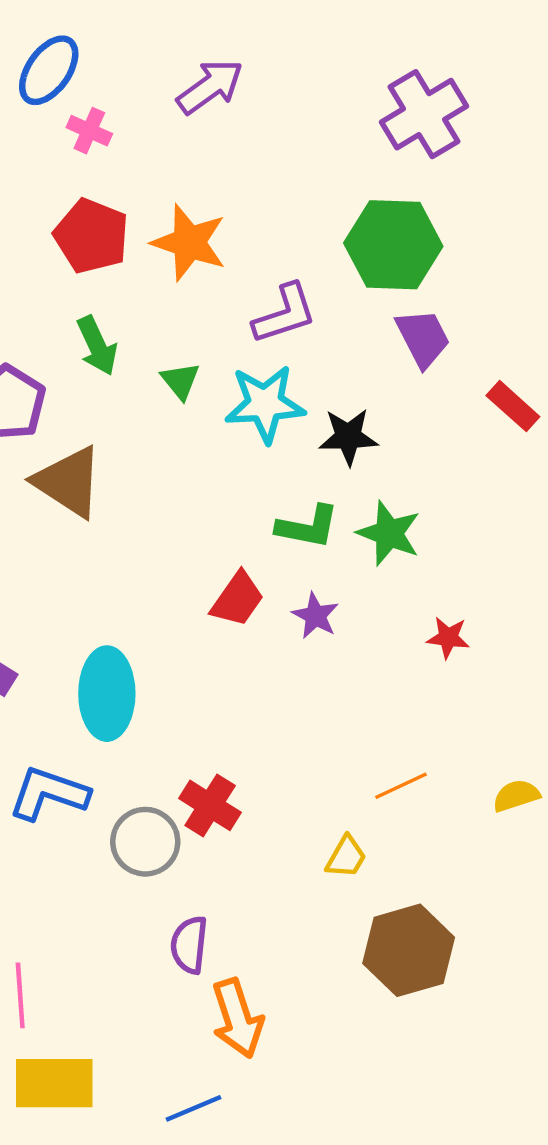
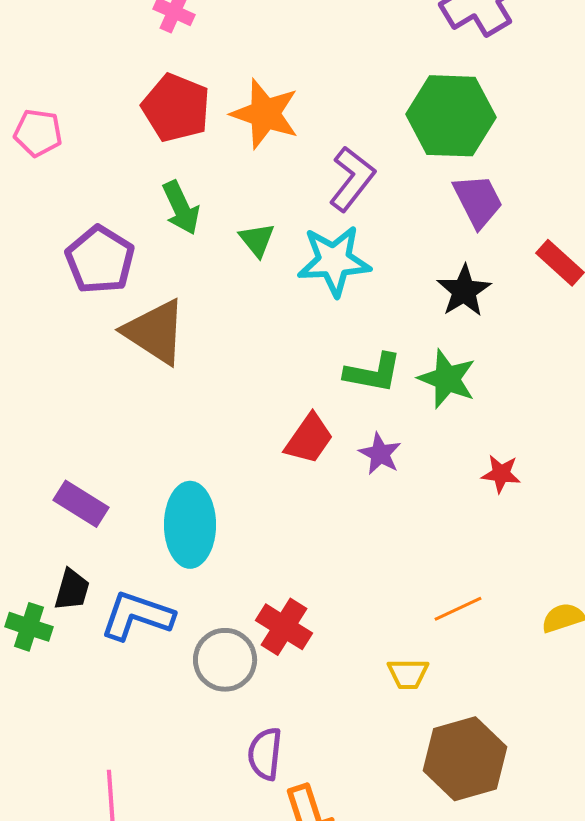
purple L-shape: (285, 314) -> (352, 179), turned -34
black star: (348, 437) -> (464, 291), moved, turned -30
yellow trapezoid: (346, 857) -> (408, 674), turned 60

